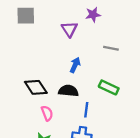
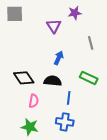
gray line: (111, 48) -> (91, 43), turned 64
pink semicircle: (47, 113) -> (34, 101), turned 32

